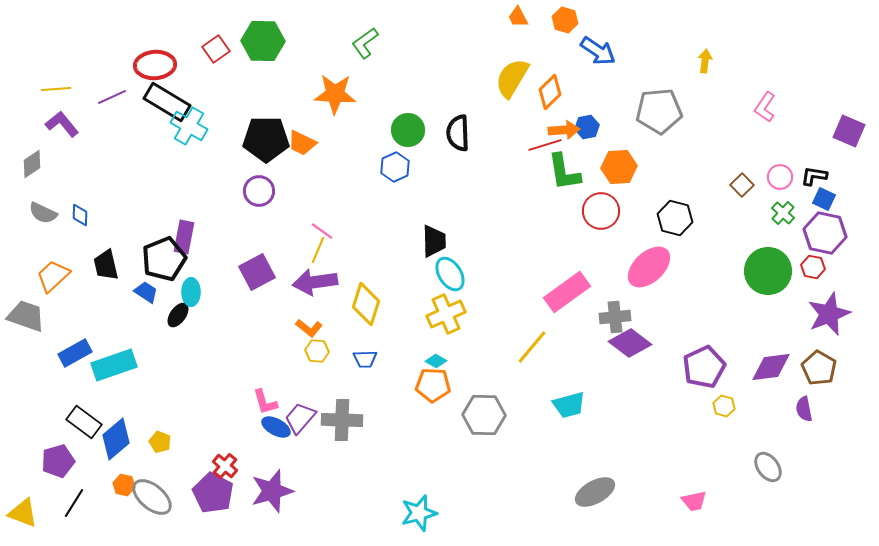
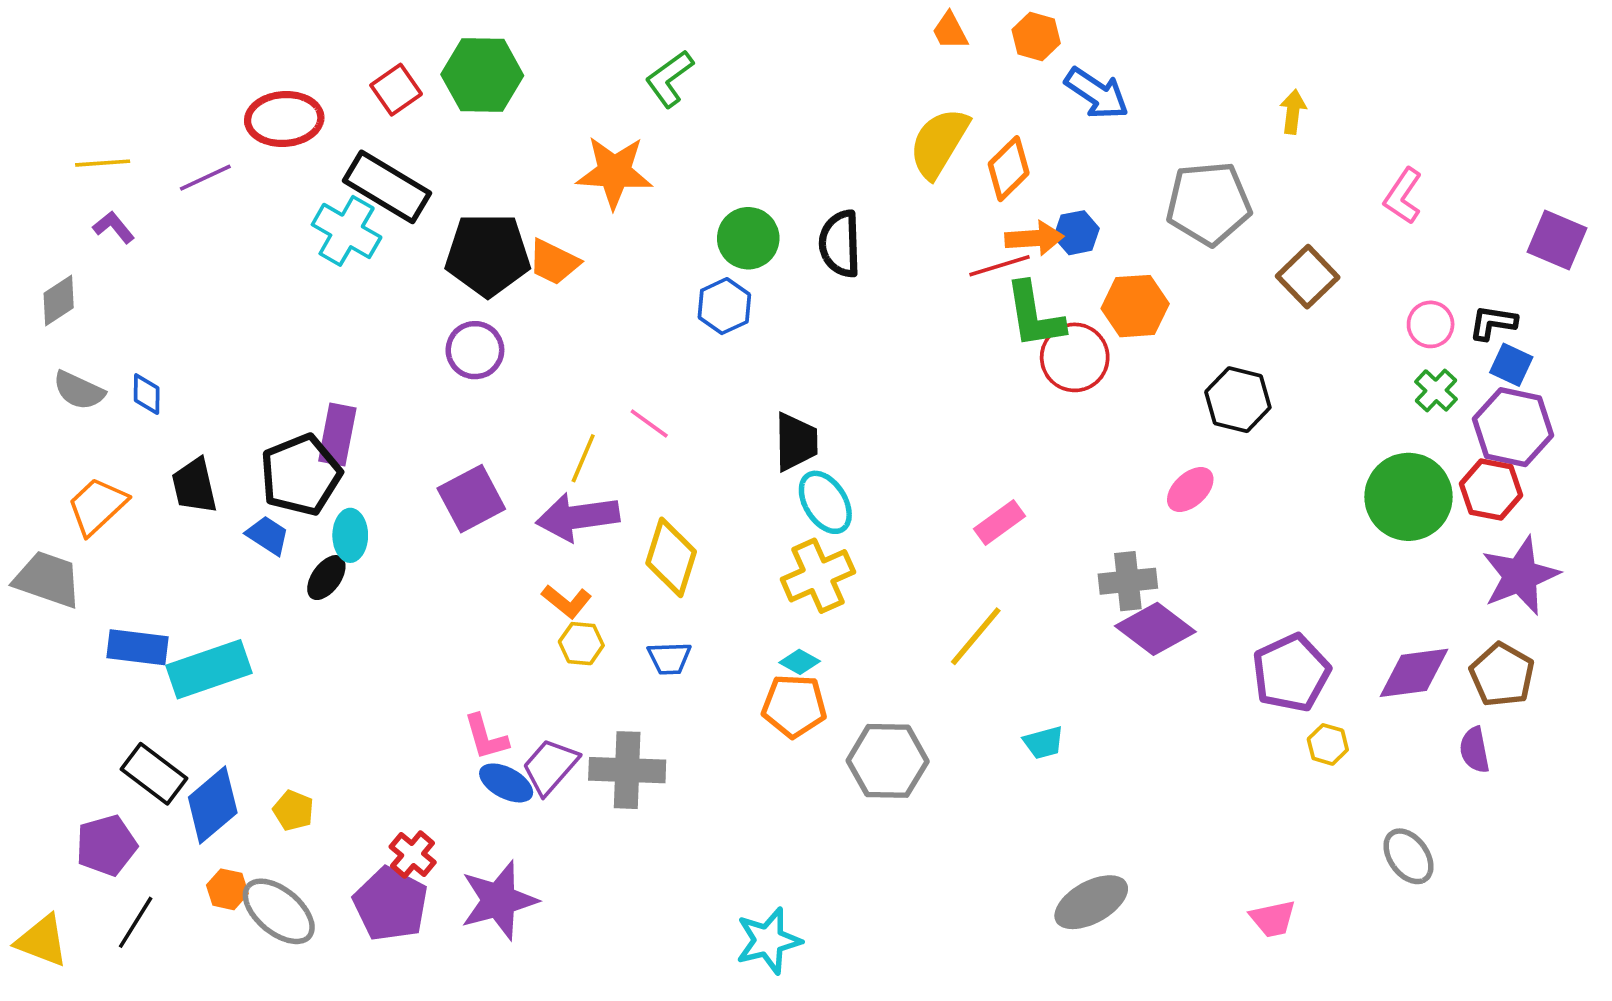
black rectangle: (167, 102) -> (387, 187), moved
purple L-shape: (62, 124) -> (114, 227), size x0.7
brown square: (742, 185) -> (1308, 277), moved, size x1.4
red circle: (601, 211) -> (1075, 357), moved
pink line: (322, 231) -> (649, 423), moved
pink ellipse: (649, 267) -> (1190, 489), size x0.6
red hexagon: (813, 267) -> (1491, 489), size x1.4
pink rectangle: (567, 292) -> (999, 523), moved, size x0.6
blue rectangle: (75, 353) -> (137, 647), turned 36
cyan trapezoid: (569, 405) -> (1044, 743), size x0.7

